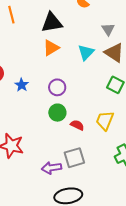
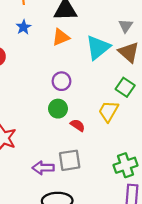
cyan triangle: (86, 52) -> (98, 47), size x1.4
blue star: (22, 85) -> (24, 27), moved
yellow trapezoid: (105, 120) -> (108, 111), moved

